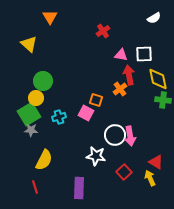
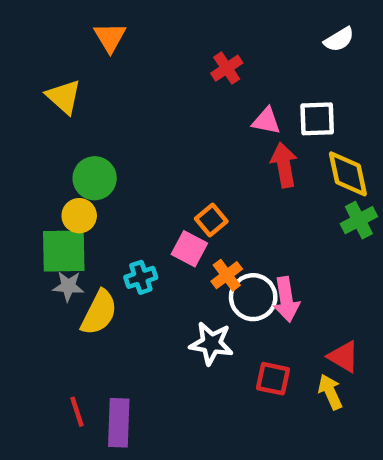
orange cross: (120, 89) -> (227, 275), moved
orange square: (96, 100) -> (211, 220), turned 32
green cross: (163, 100) -> (359, 220), turned -35
green square: (29, 114) -> (64, 251), turned 30
cyan cross: (59, 117) -> (141, 277), moved
yellow semicircle: (44, 160) -> (99, 313), moved
red square: (124, 172) -> (273, 379), turned -35
purple rectangle: (79, 188) -> (119, 423), moved

